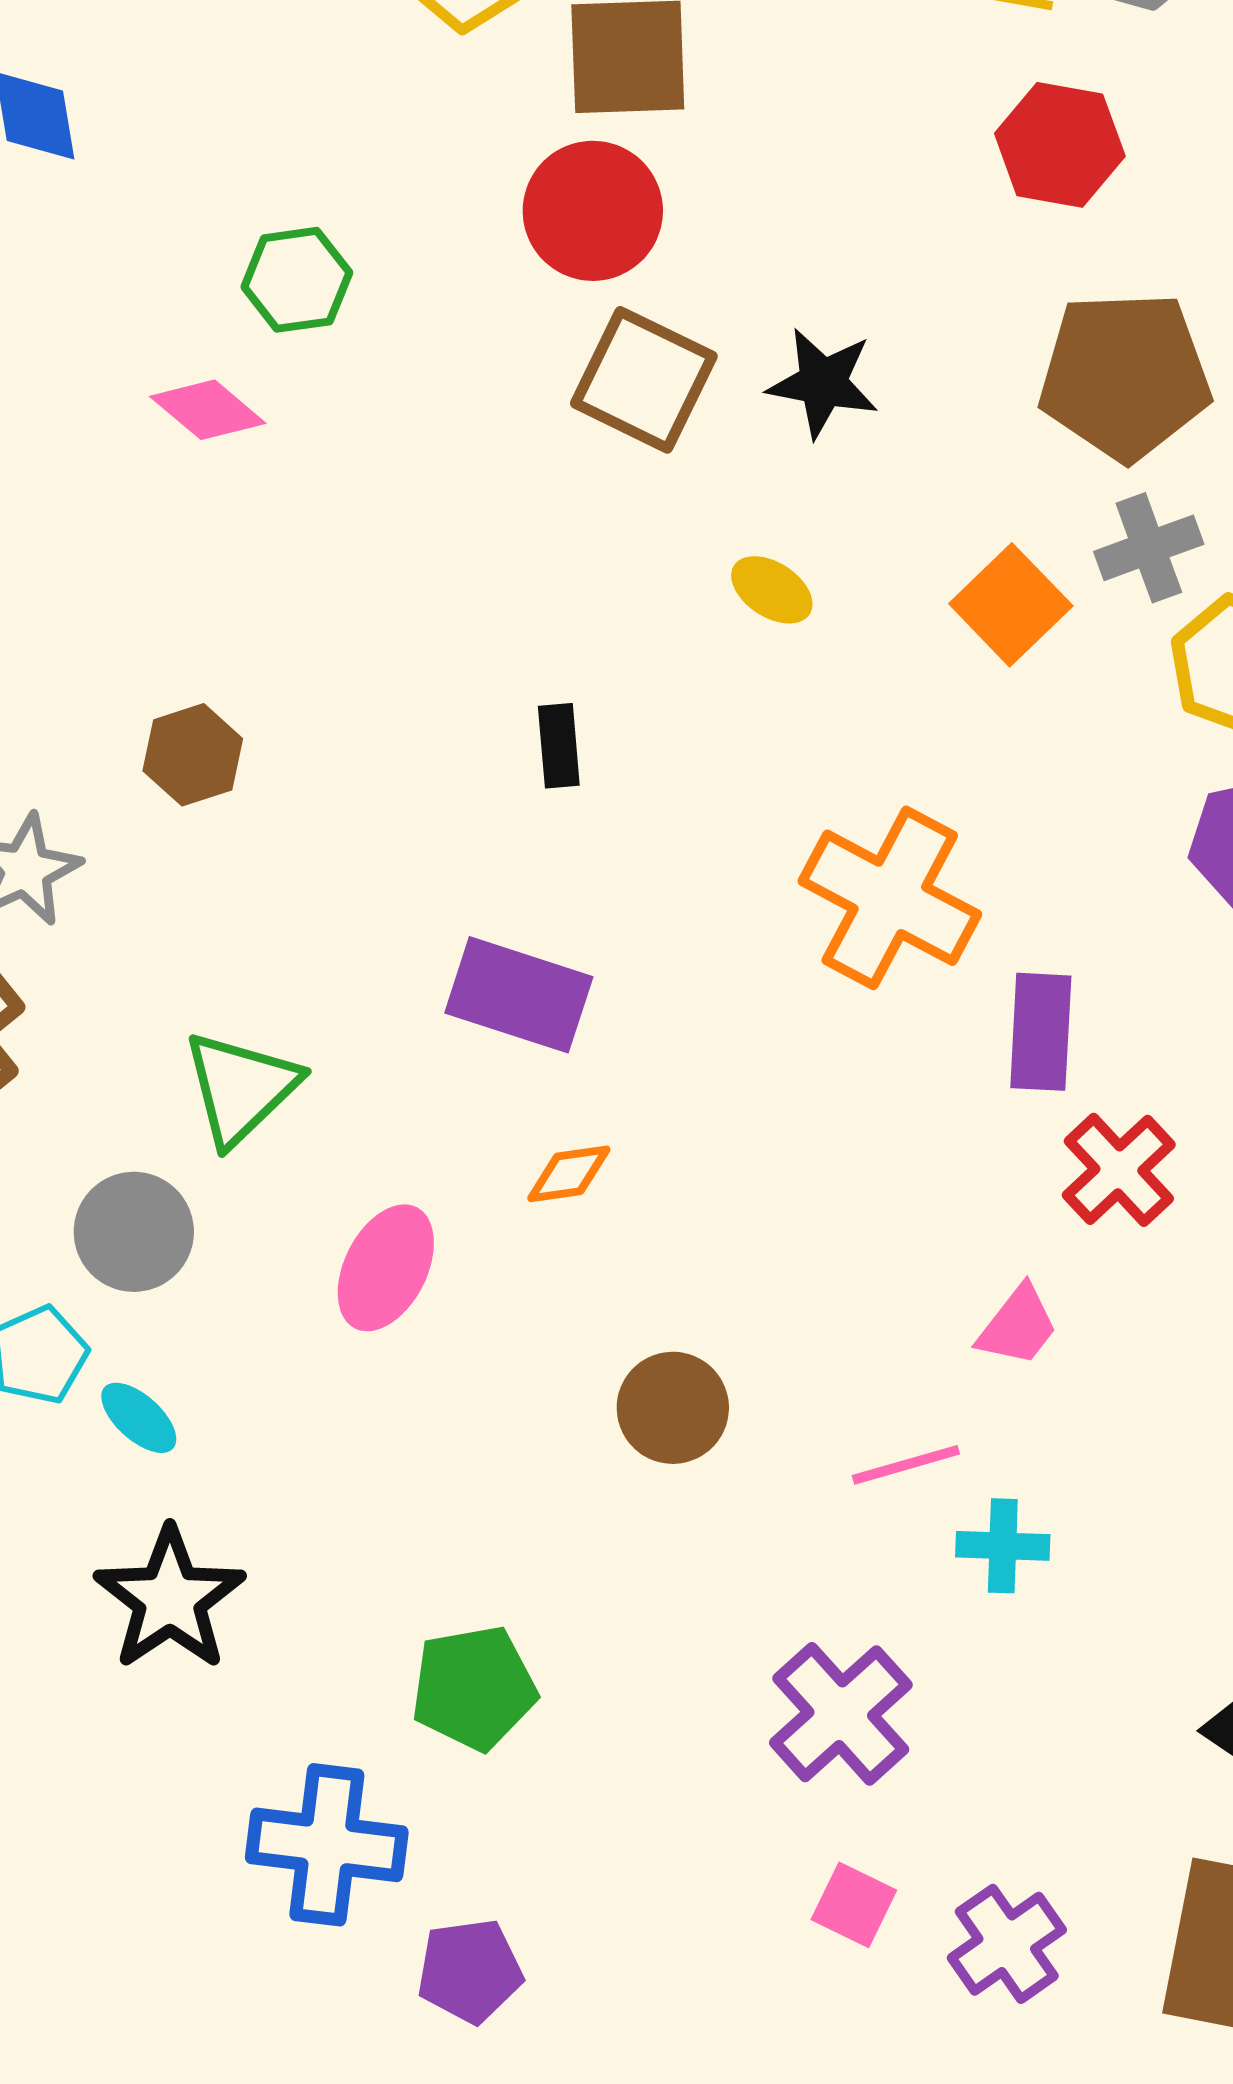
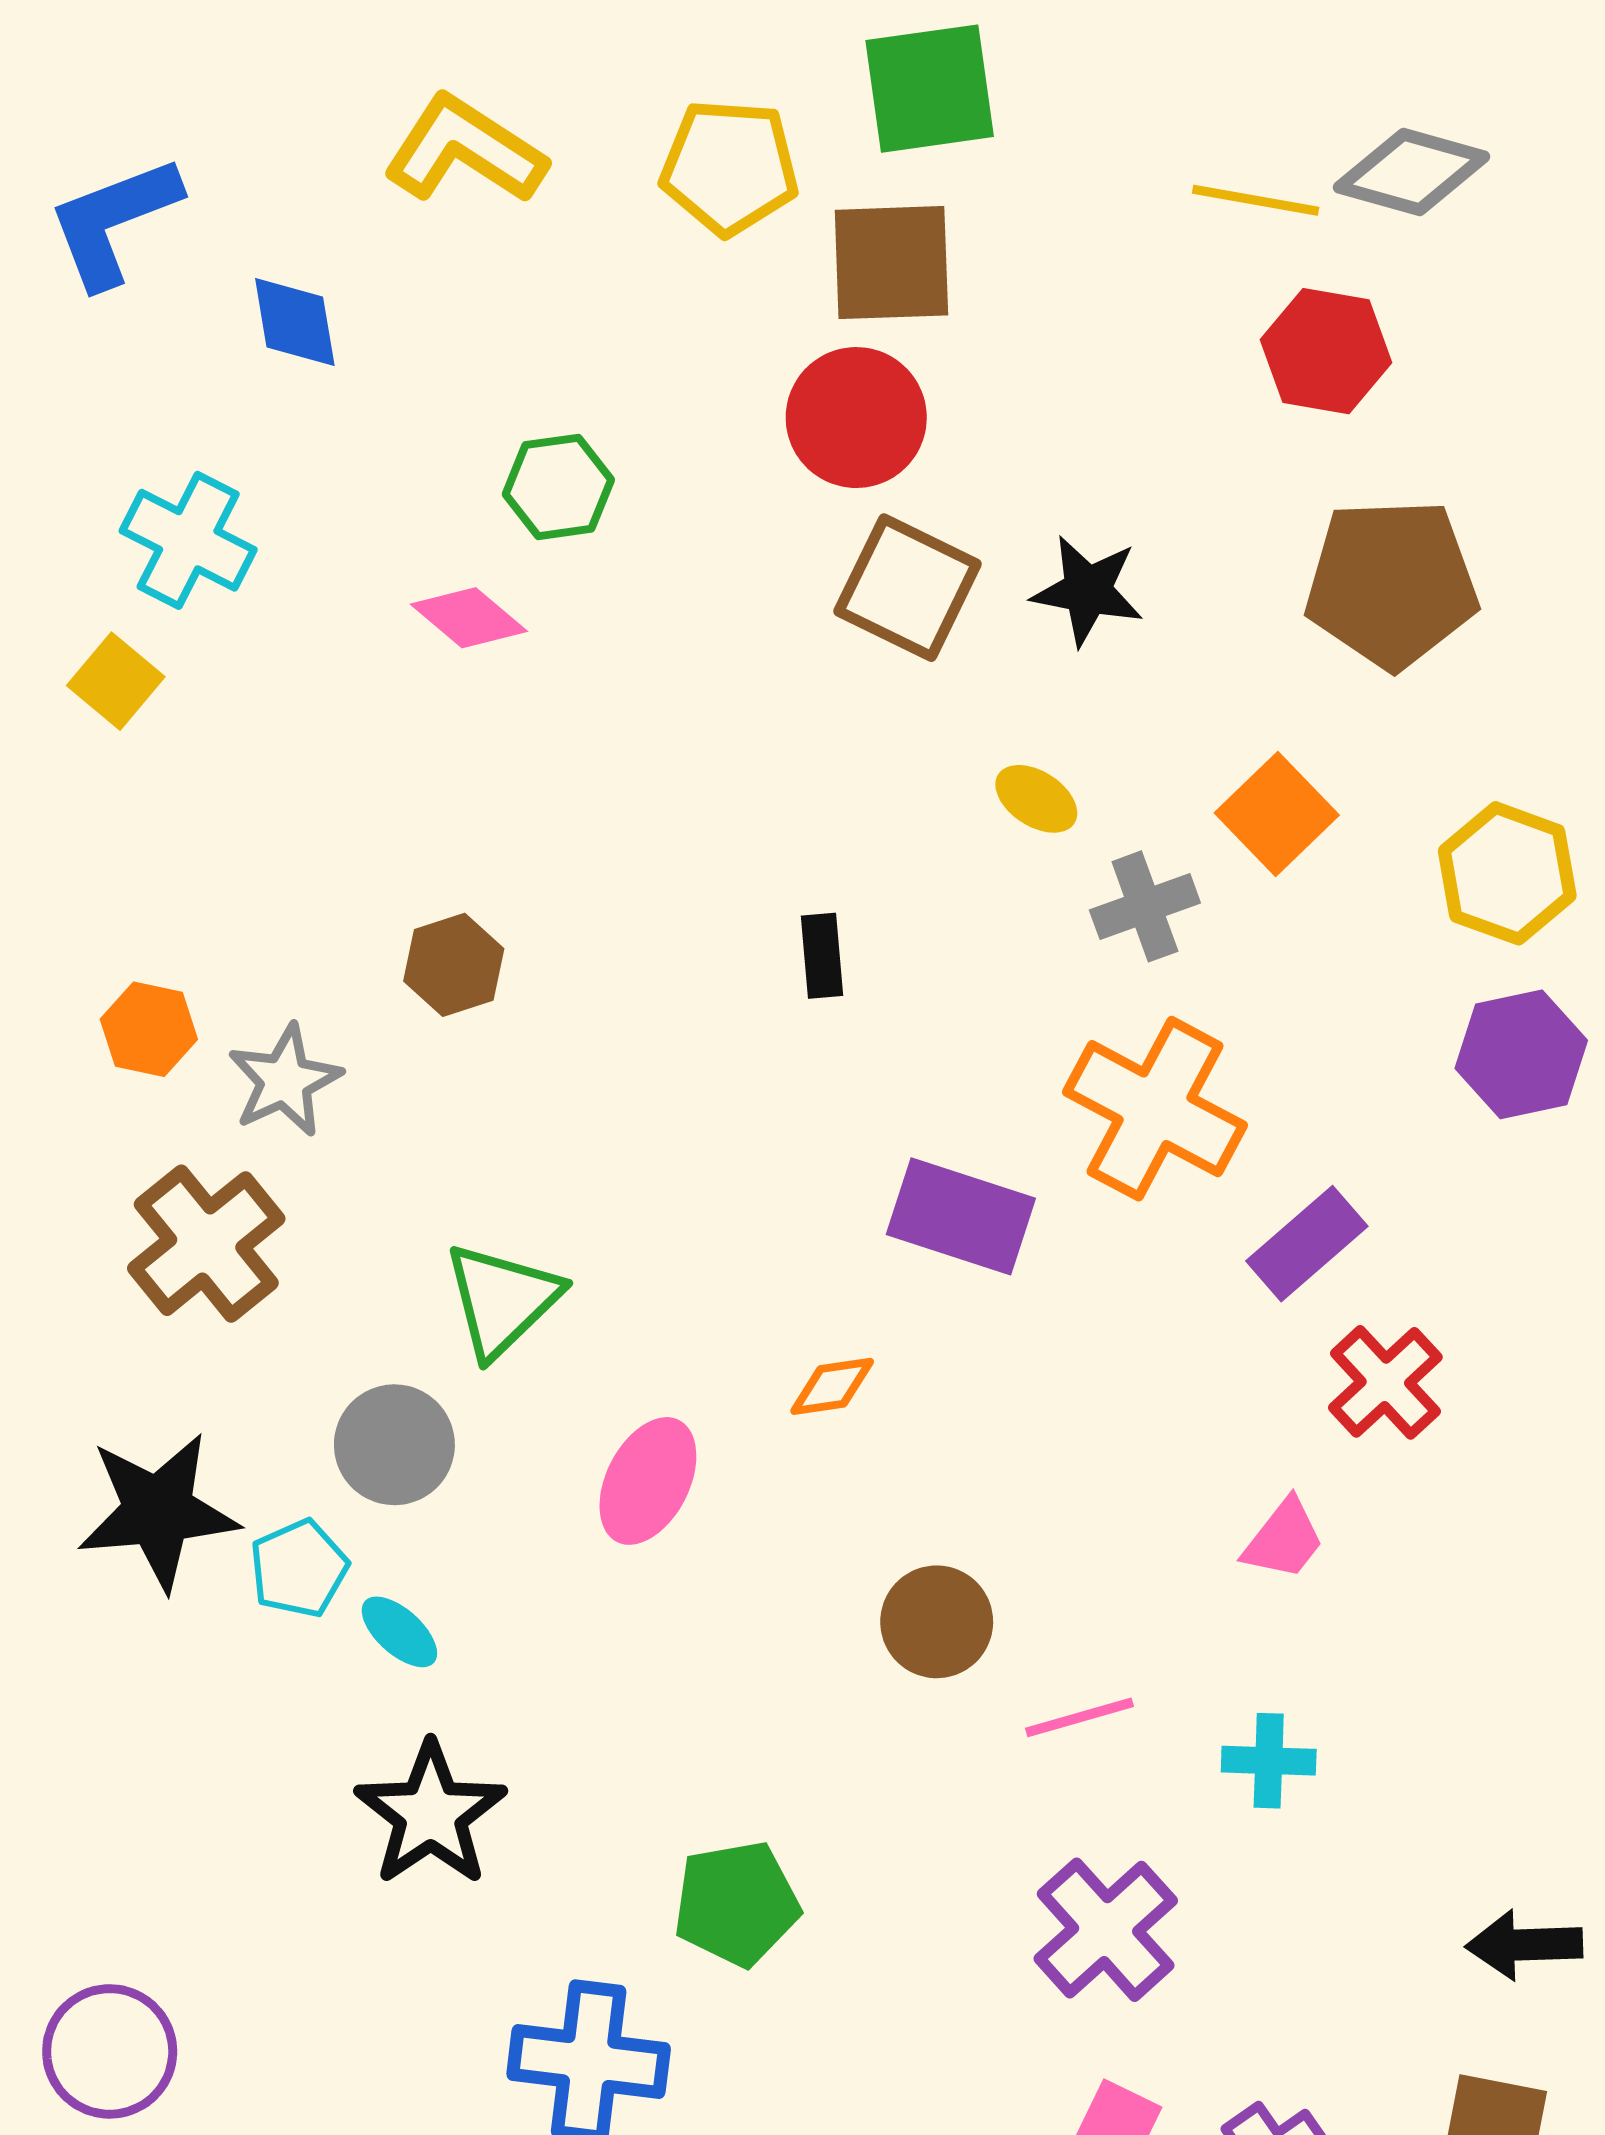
gray cross: (1149, 548) -> (1145, 906), moved
purple rectangle: (519, 995) -> (961, 1216), moved
purple rectangle: (1041, 1032) -> (1307, 1244), turned 46
pink line: (906, 1465) -> (1080, 1717), moved

